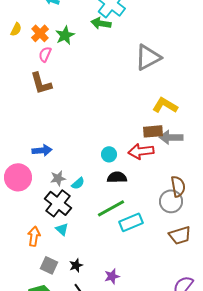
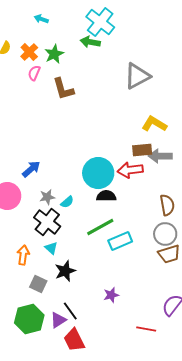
brown L-shape: (41, 83) -> (63, 89), moved
blue arrow: (42, 150) -> (31, 169), turned -36
cyan circle: (109, 154) -> (98, 173), size x2.0
gray circle: (171, 201) -> (165, 234), moved
black star: (76, 265) -> (65, 271), moved, size x1.5
purple star: (112, 276) -> (111, 295), moved

